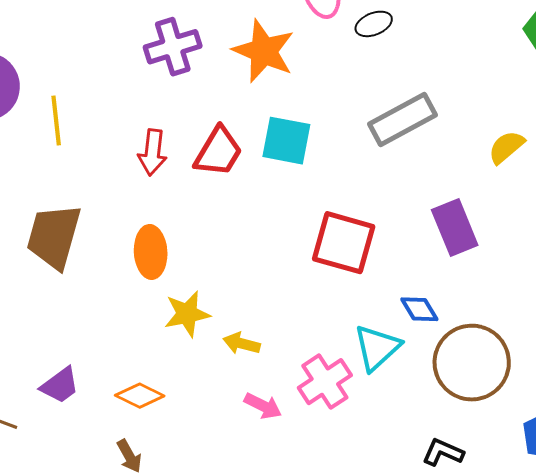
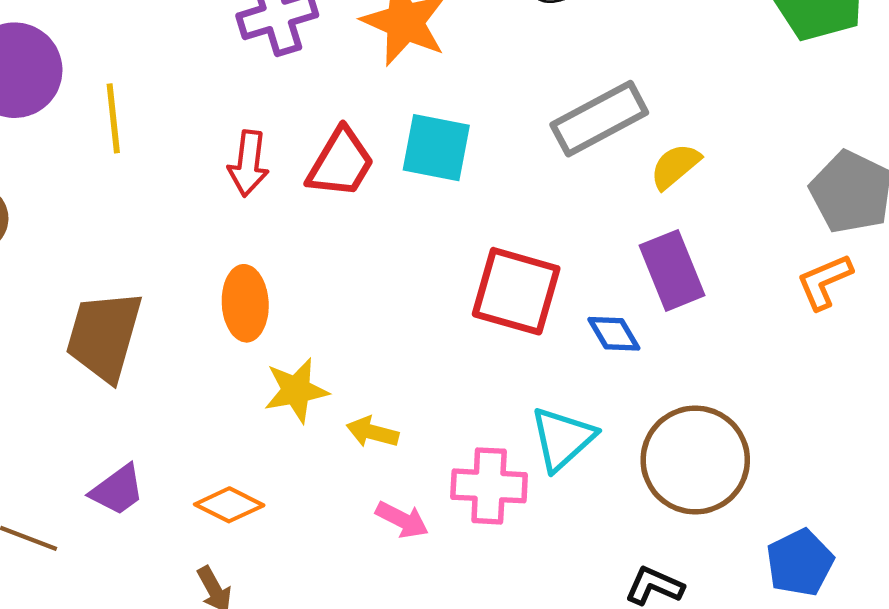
yellow semicircle: (506, 147) -> (675, 166), moved
brown trapezoid: (54, 236) -> (104, 336), moved
blue diamond: (419, 309) -> (614, 334), moved
pink cross: (325, 382) -> (489, 486), turned 36

